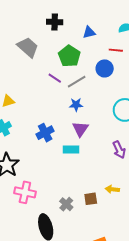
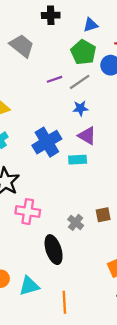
green pentagon: (69, 56) -> (83, 52), moved
purple line: (55, 78) -> (54, 79), turned -48
purple triangle: (80, 129) -> (87, 136), turned -30
blue cross: (45, 133) -> (47, 142), size x1.4

